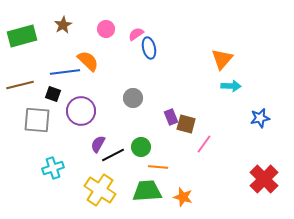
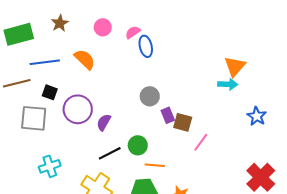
orange triangle: (222, 59) -> (235, 66), moved
blue line: (65, 72) -> (45, 62), moved
gray circle: (133, 98) -> (150, 96), moved
blue star: (260, 118) -> (257, 116), turned -30
purple semicircle: (98, 144) -> (104, 122), moved

